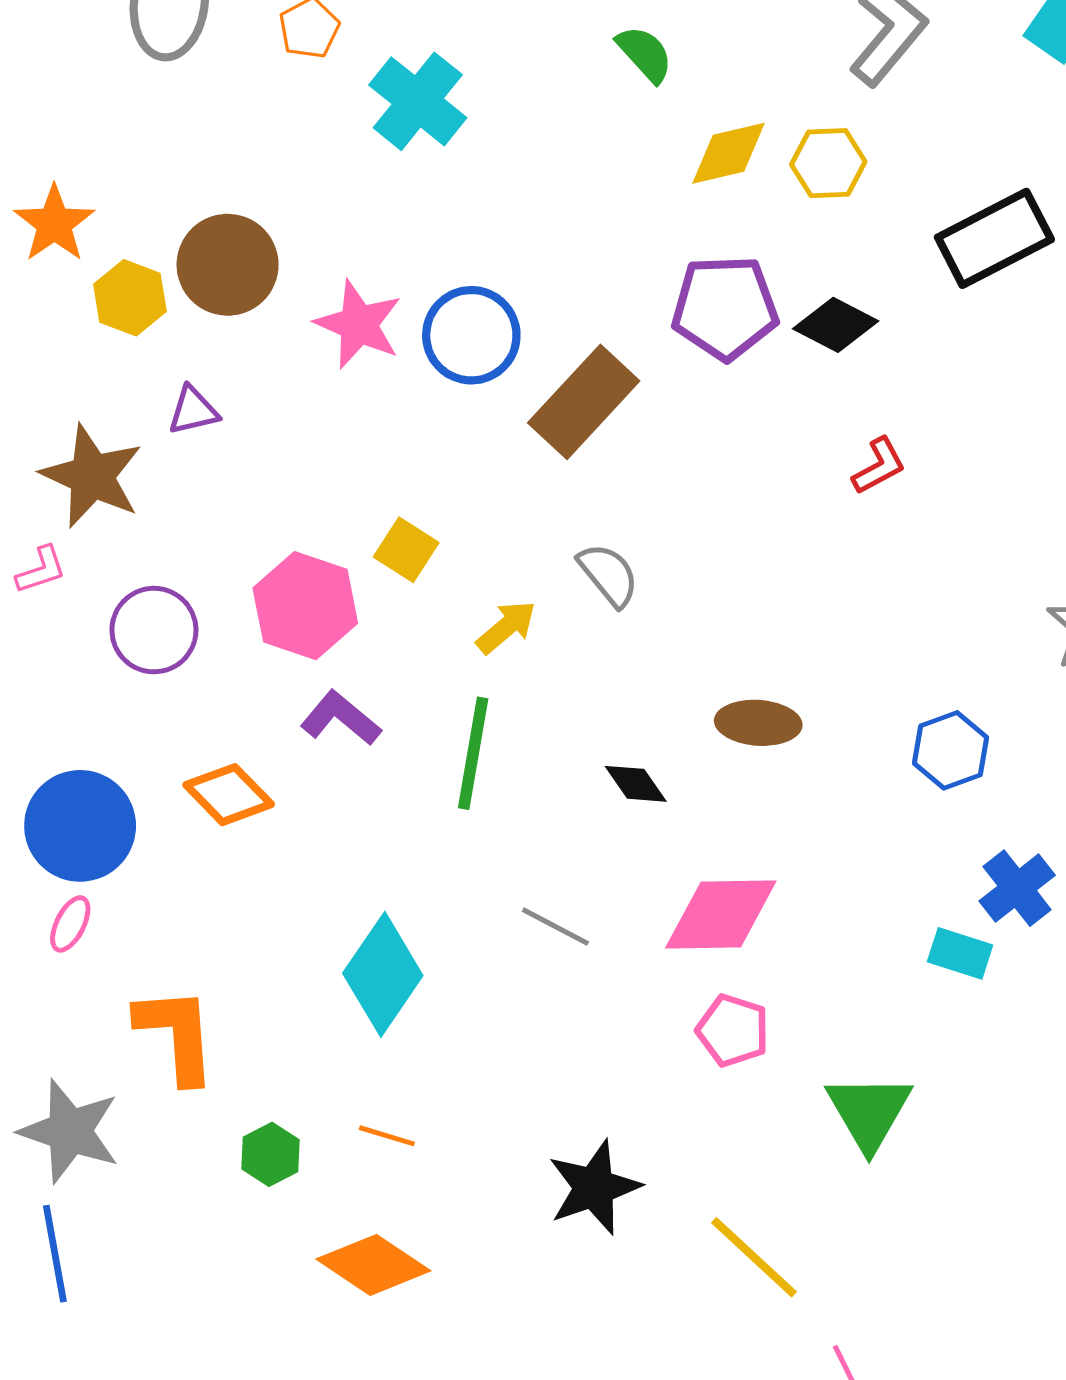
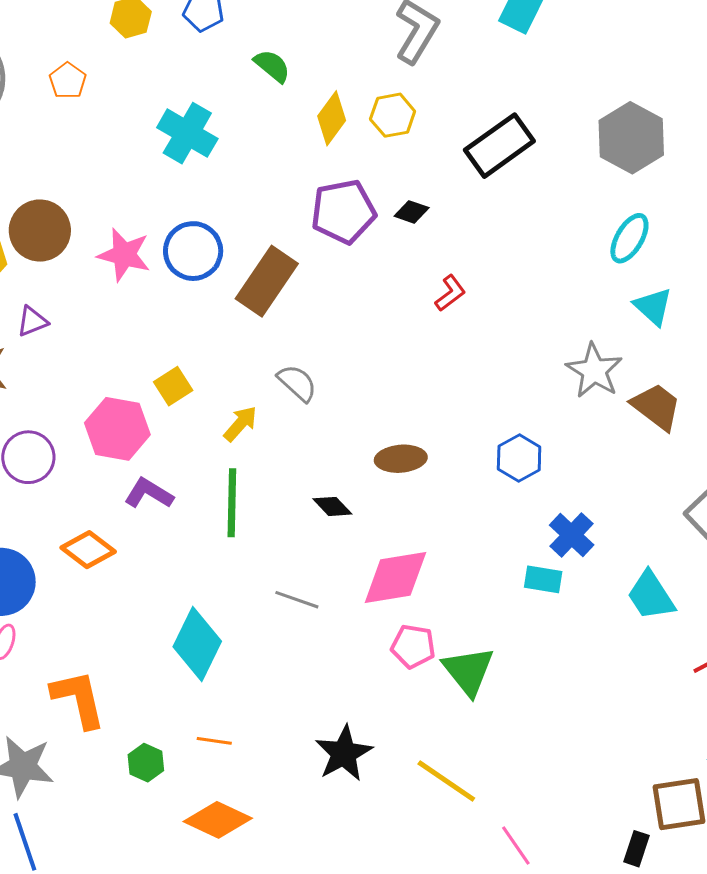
cyan cross: (418, 101) -> (187, 133), moved
yellow diamond: (729, 153) -> (332, 118), turned -32
black diamond: (836, 325) -> (412, 212), size x0.7
yellow square: (406, 550) -> (173, 386), turned 33
green triangle: (869, 1112) -> (468, 671), moved

